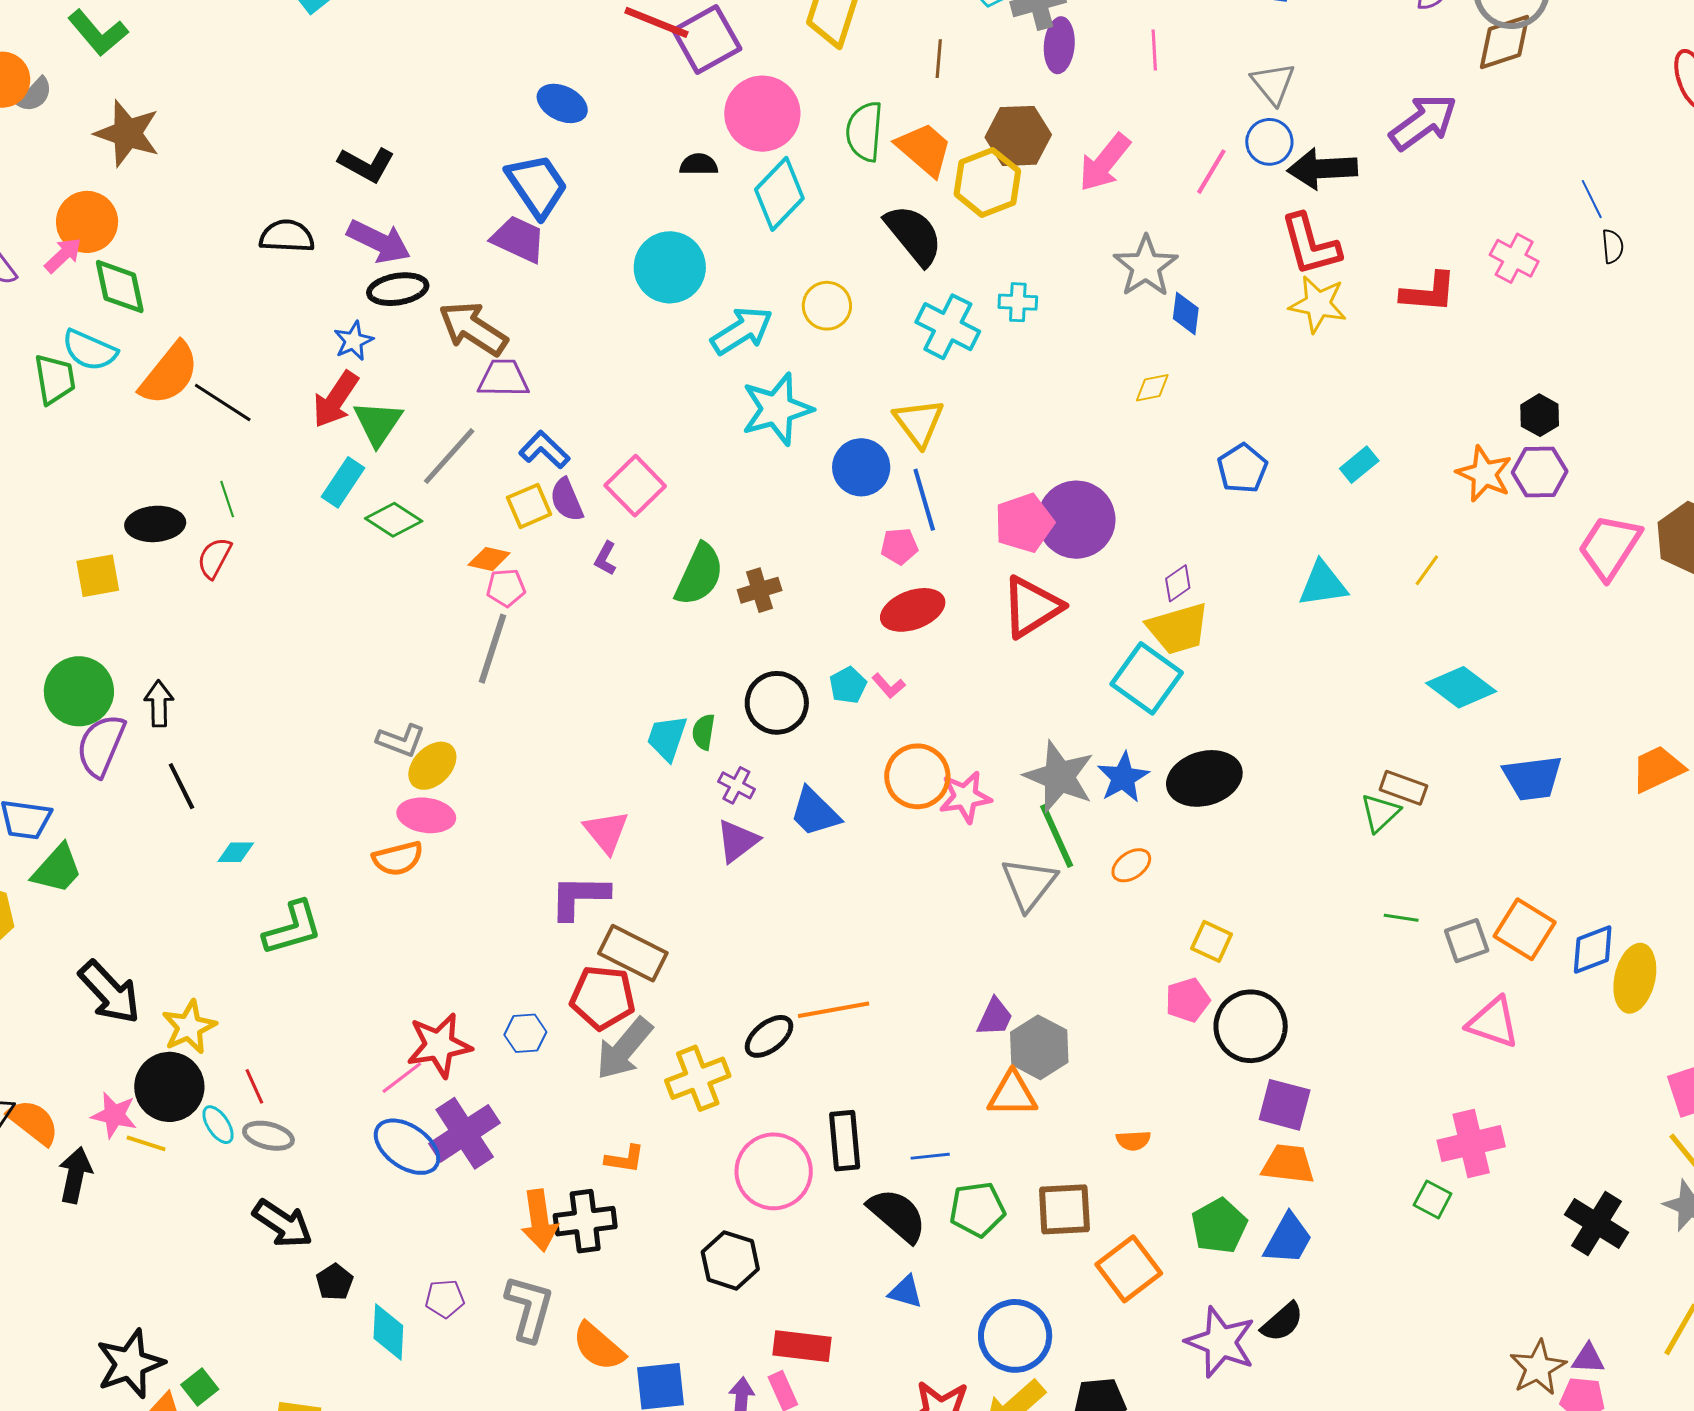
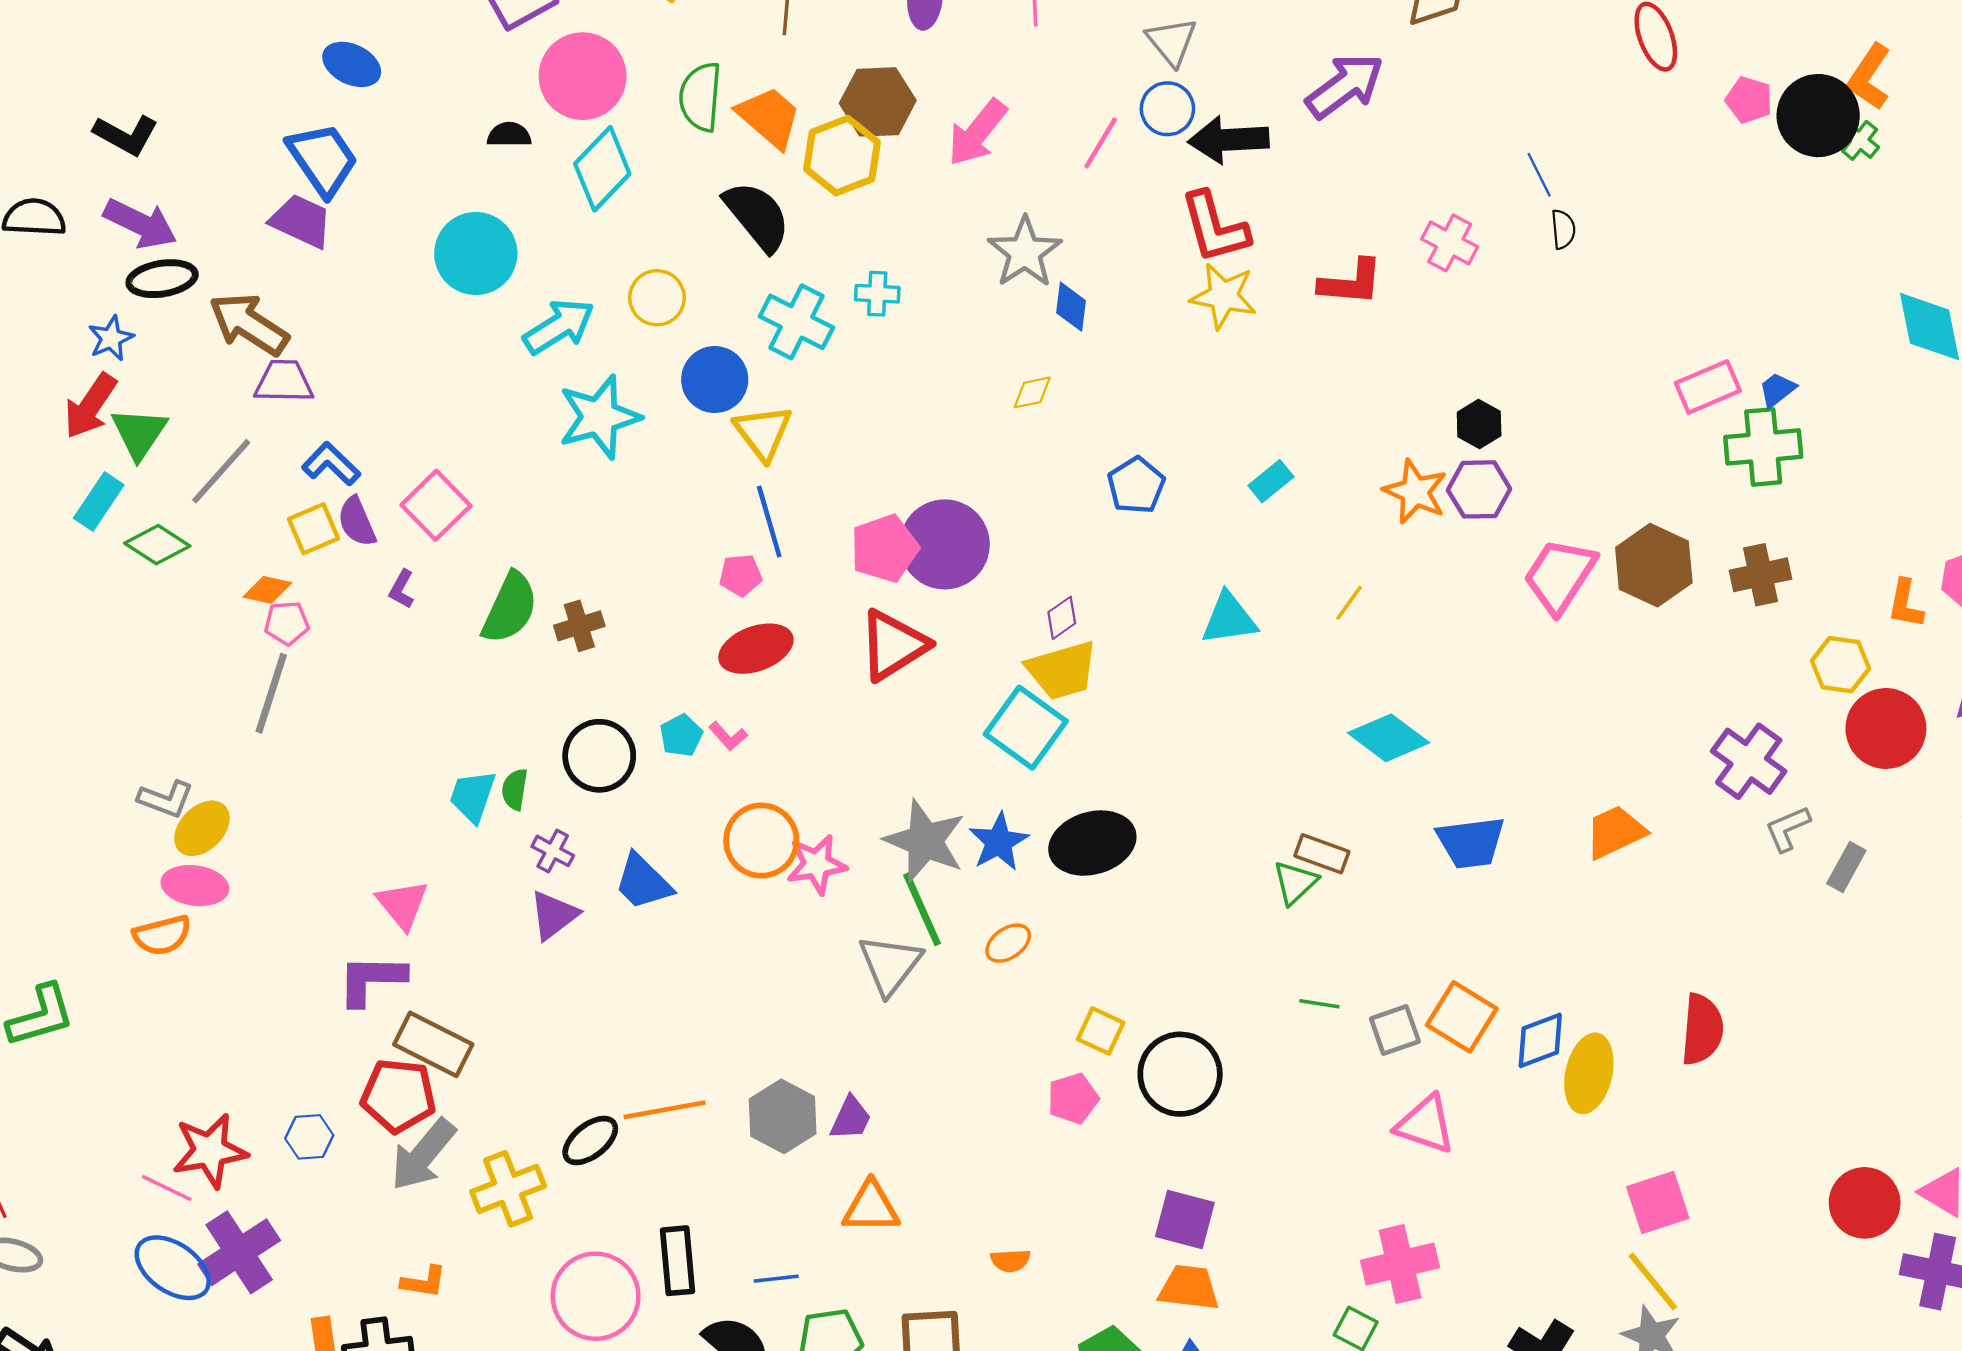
blue circle: (861, 467) -> (715, 380), moved
black circle: (1251, 1026) -> (1180, 1074), moved
gray hexagon: (1039, 1047) -> (783, 1116), moved
pink line: (402, 1078) -> (167, 1188), turned 63

